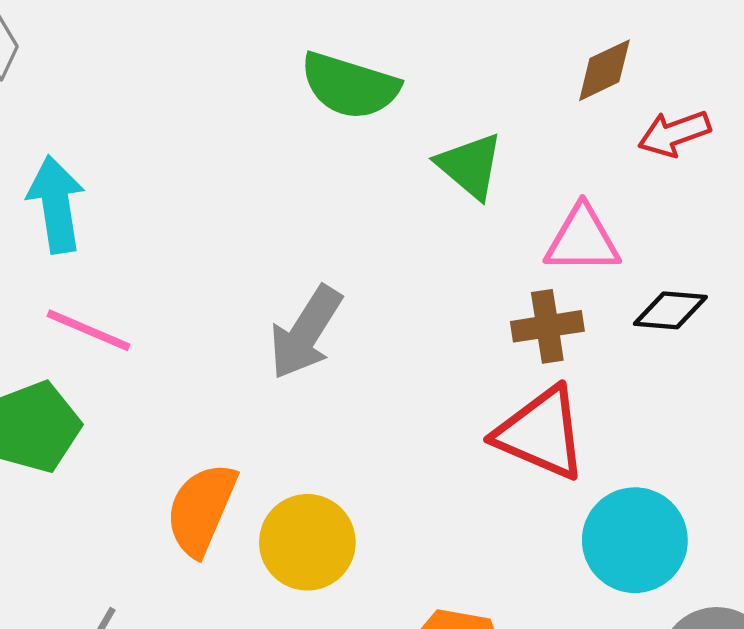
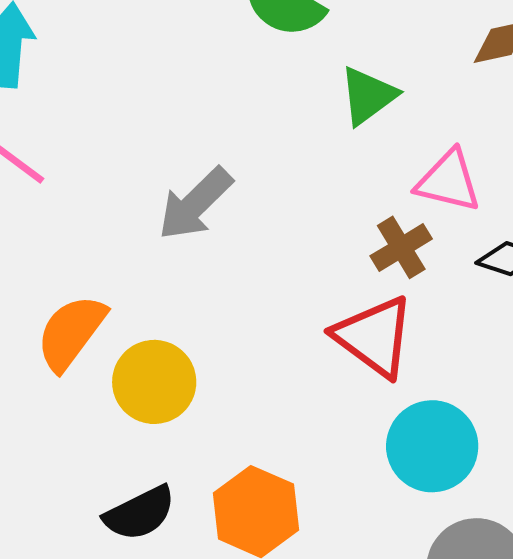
green triangle: (470, 166) -> (368, 96), turned 30
brown cross: (547, 326) -> (401, 247), turned -36

